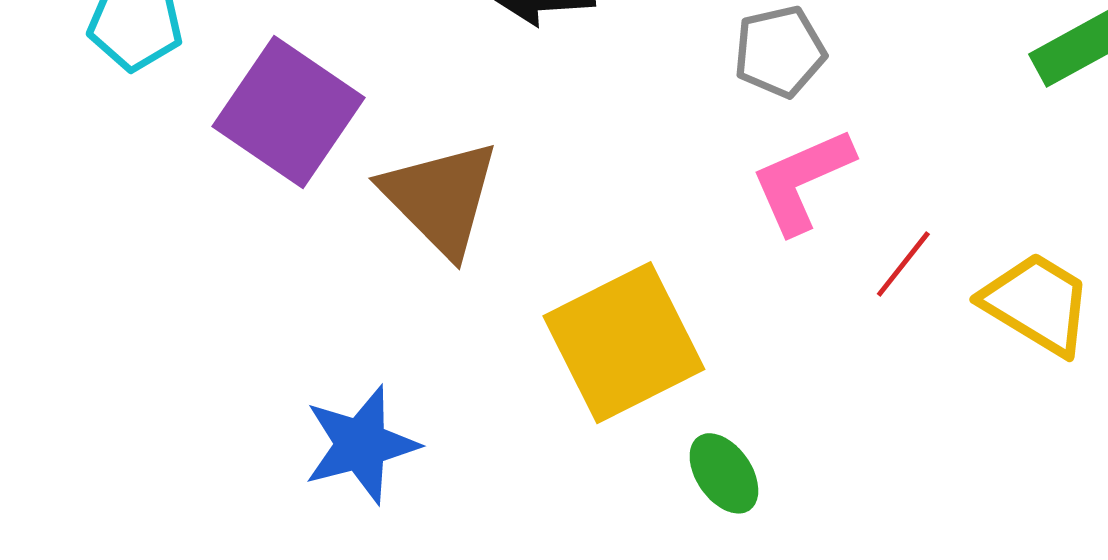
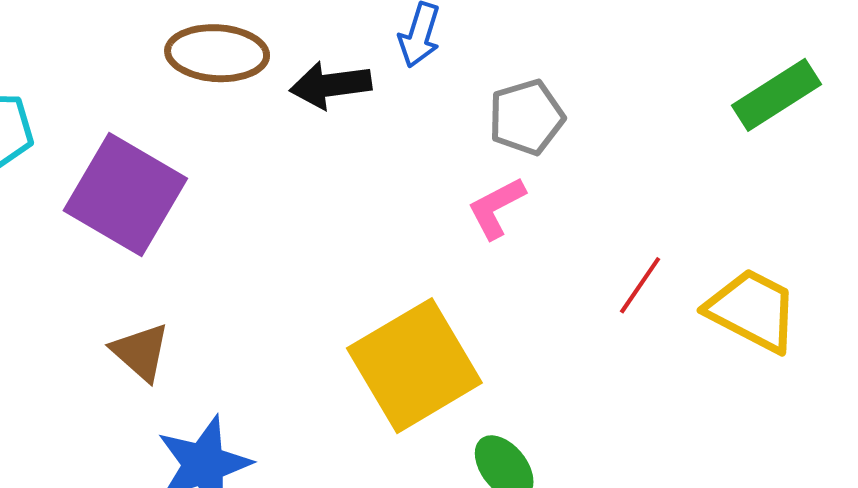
pink L-shape: (802, 181) -> (496, 208), moved, size x0.7
brown triangle: (440, 198) -> (141, 352), moved, size x0.6

